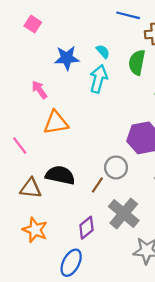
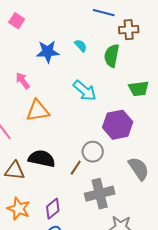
cyan arrow: (99, 79) -> (85, 91), moved, turned 115
gray cross: (124, 213) -> (100, 194), turned 36
purple diamond: (86, 228) -> (53, 209), moved

